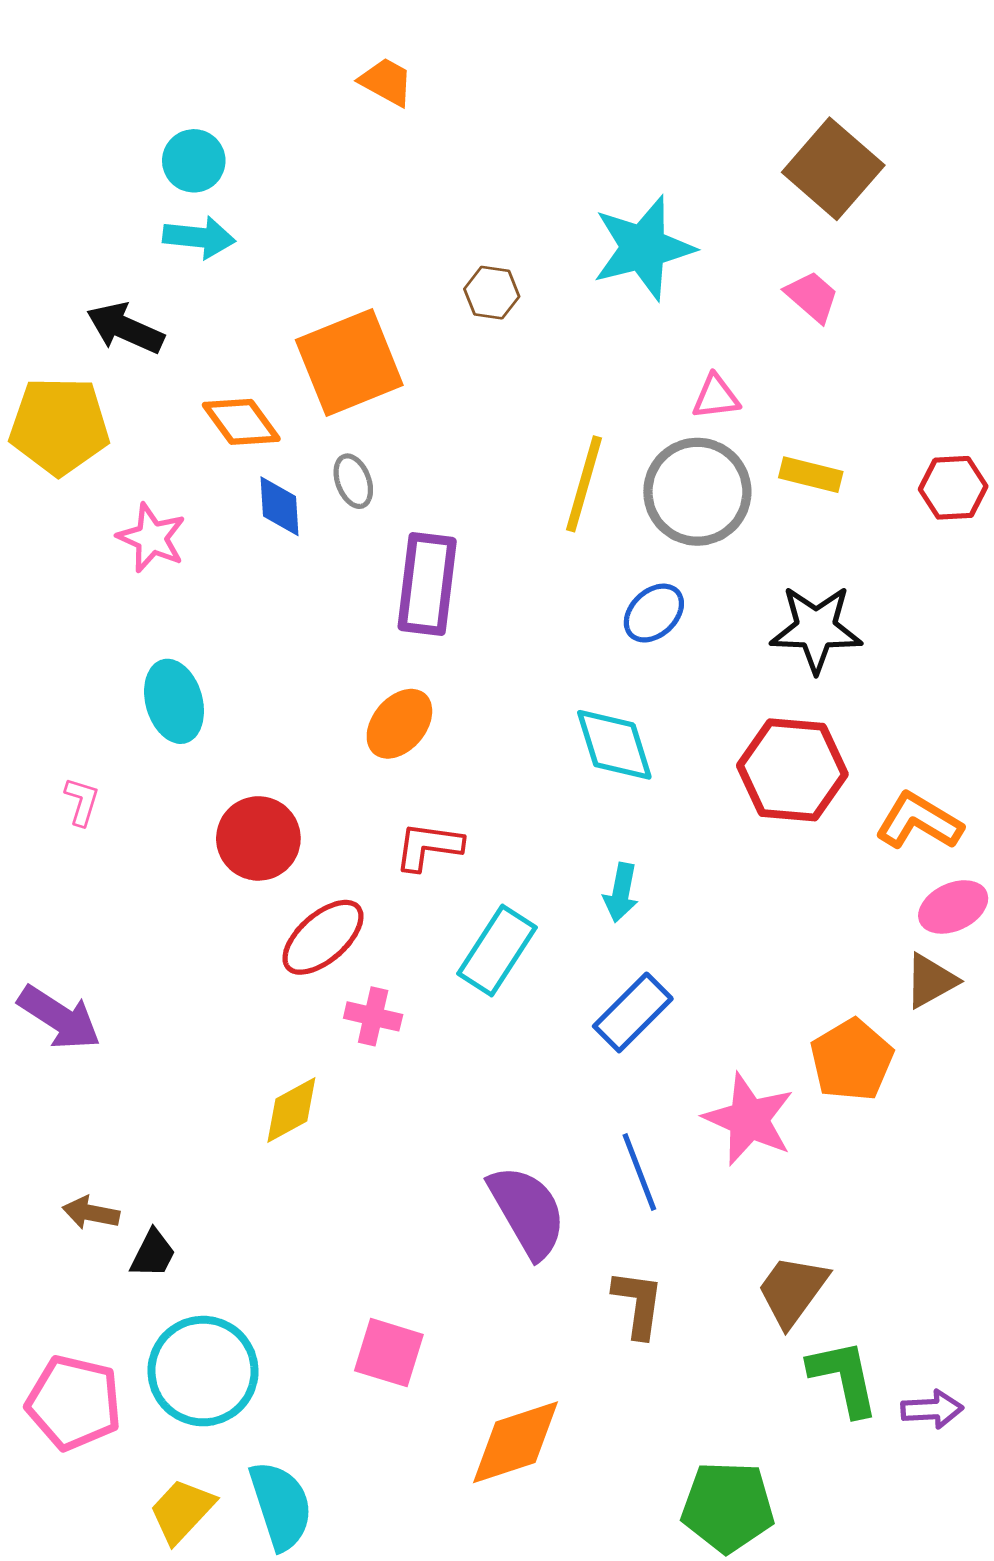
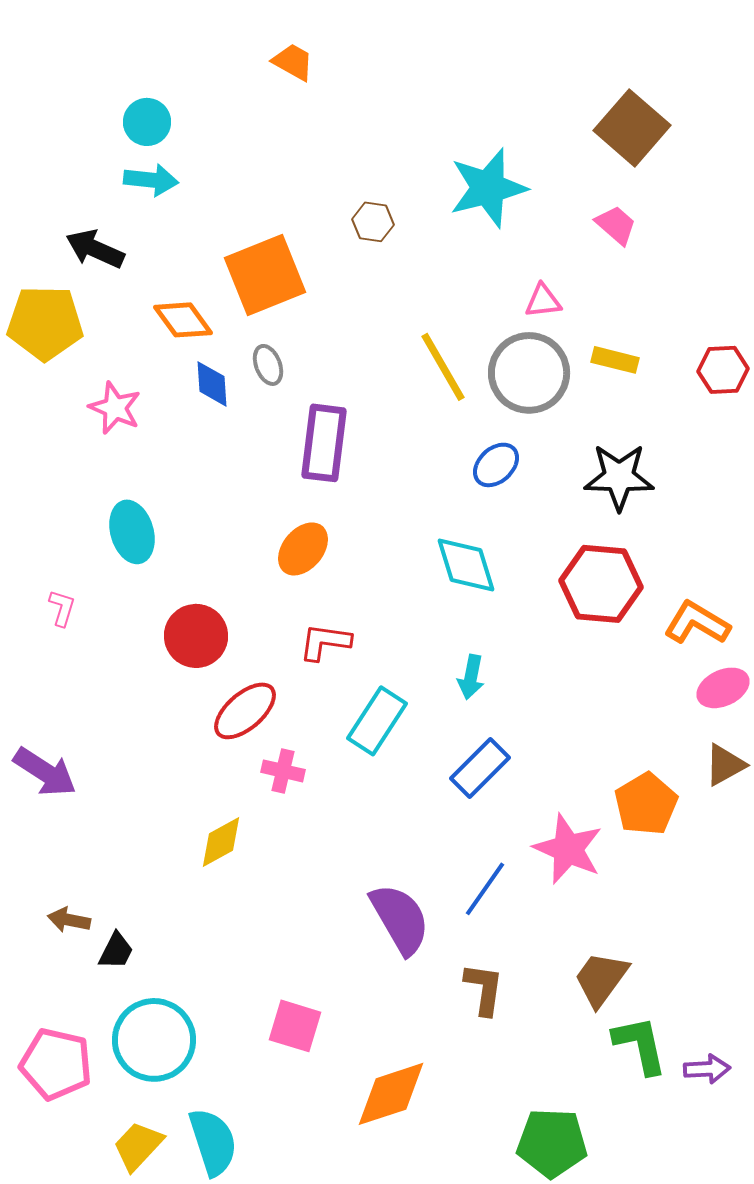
yellow line: (584, 484) -> (443, 367), turned -46
brown triangle: (931, 981) -> (725, 765), moved
blue line: (639, 1172) -> (485, 889), turned 56

